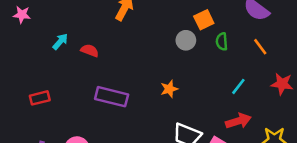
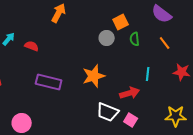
cyan line: (238, 86) -> (148, 74), turned -32
orange star: (169, 89) -> (94, 76), size x1.6
red arrow: (238, 121) -> (130, 93), moved

